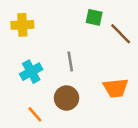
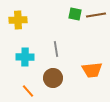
brown line: (121, 34) -> (96, 15), moved, turned -54
cyan cross: (31, 72) -> (25, 57), turned 30

